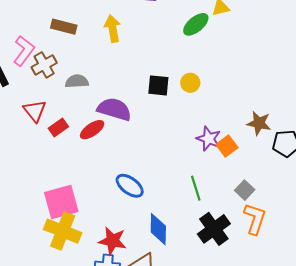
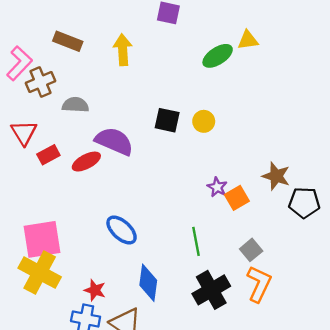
purple star: (209, 139) -> (217, 187), size x0.7
red star: (113, 241) -> (95, 290), size x0.7

